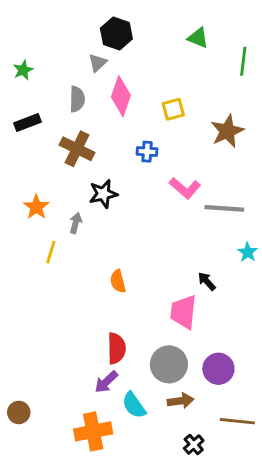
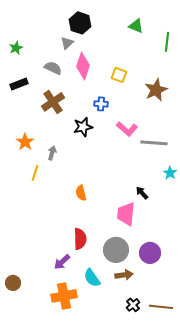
gray semicircle: (77, 99) -> (53, 68), turned -66
yellow square: (173, 109) -> (119, 75), turned 35
brown cross: (77, 149) -> (53, 102), turned 30
black star: (103, 194) -> (83, 127), moved
purple arrow: (106, 382) -> (62, 262), moved
brown line: (237, 421) -> (161, 307), moved

